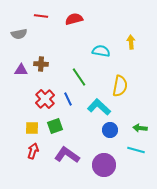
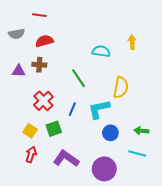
red semicircle: (74, 19) -> (44, 41), moved
blue line: (68, 99) -> (72, 109), moved, turned 48
cyan L-shape: (99, 107) -> (99, 109), turned -55
yellow square: (32, 128) -> (30, 131), turned 32

